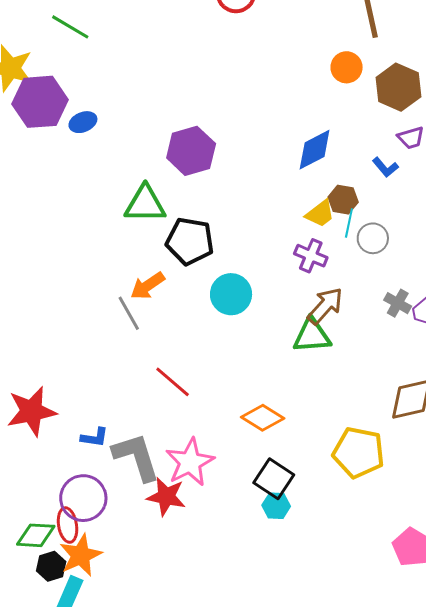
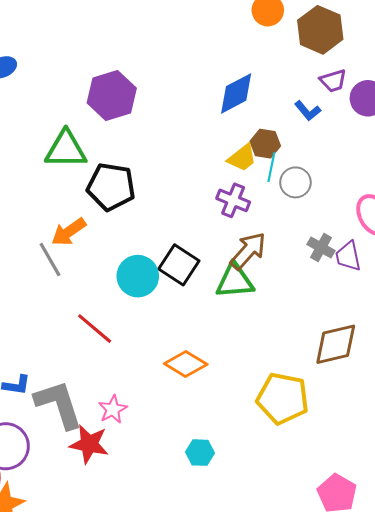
cyan circle: (231, 294) -> (138, 276), moved
pink star: (190, 462) -> (113, 409), size x0.6
black square: (274, 479) -> (179, 265), moved

